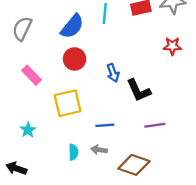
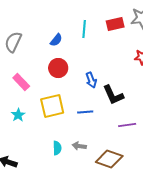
blue semicircle: (72, 26) -> (56, 40), size x0.6
blue line: (105, 125) -> (85, 112), moved
cyan star: (28, 130) -> (18, 115), moved

